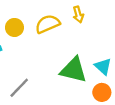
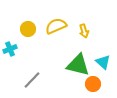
yellow arrow: (78, 14) -> (84, 31), moved
orange circle: (102, 92) -> (93, 84), moved

